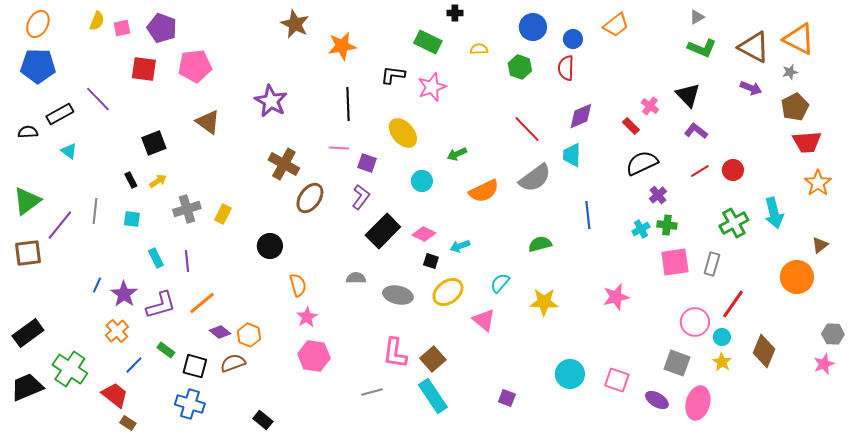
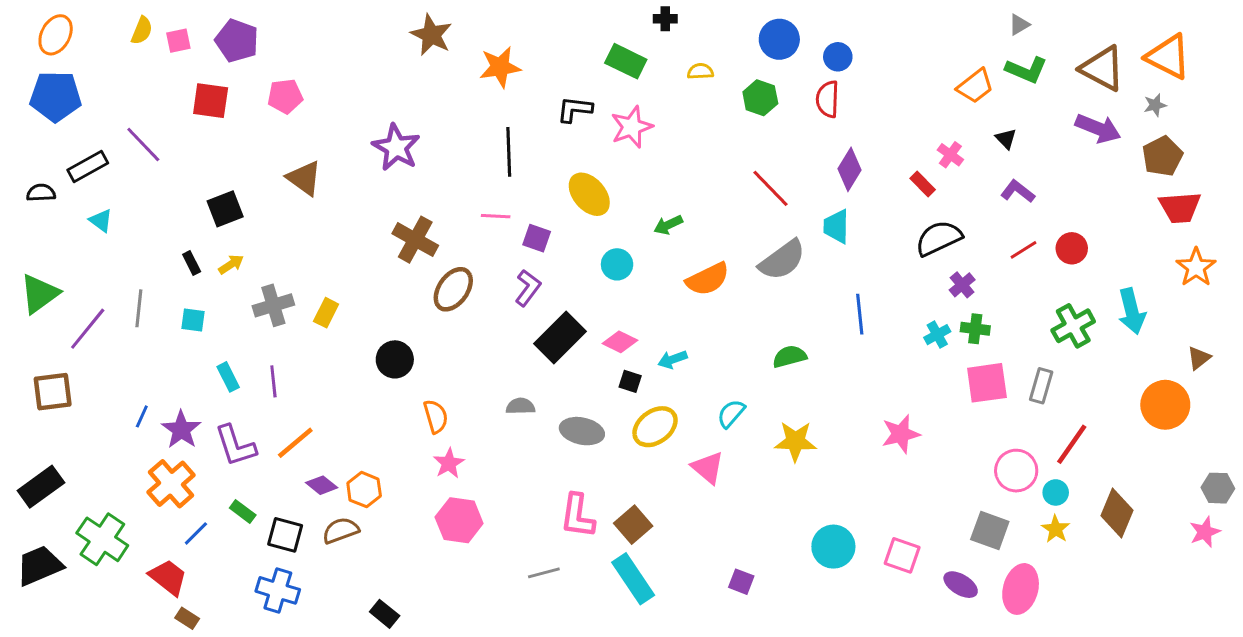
orange trapezoid: (616, 25) -> (975, 86), moved
pink pentagon: (195, 66) -> (285, 96), size x0.7
purple arrow: (751, 88) -> (1098, 128), size x1.4
black triangle: (688, 95) -> (1006, 139), size x0.6
purple diamond: (581, 116) -> (849, 169), turned -36
brown square: (28, 253) -> (53, 392), moved
purple L-shape: (161, 305) -> (235, 446), turned 88
orange cross: (117, 331) -> (171, 484), size x1.4

